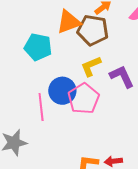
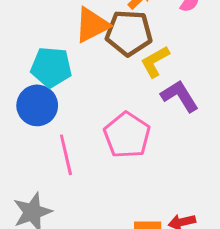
yellow L-shape: (91, 66) -> (155, 62), moved
blue circle: (62, 91) -> (37, 105), moved

